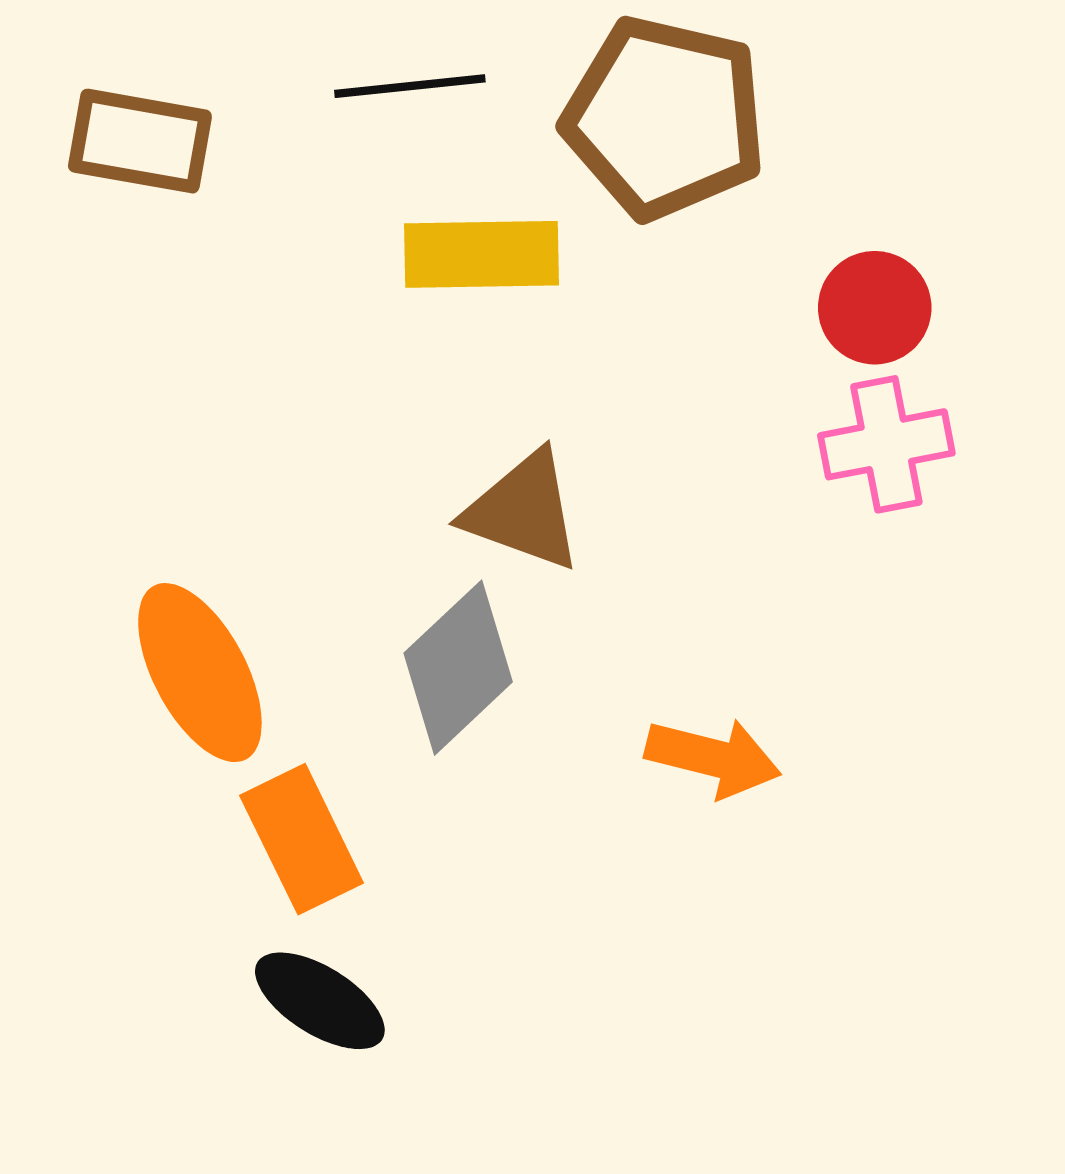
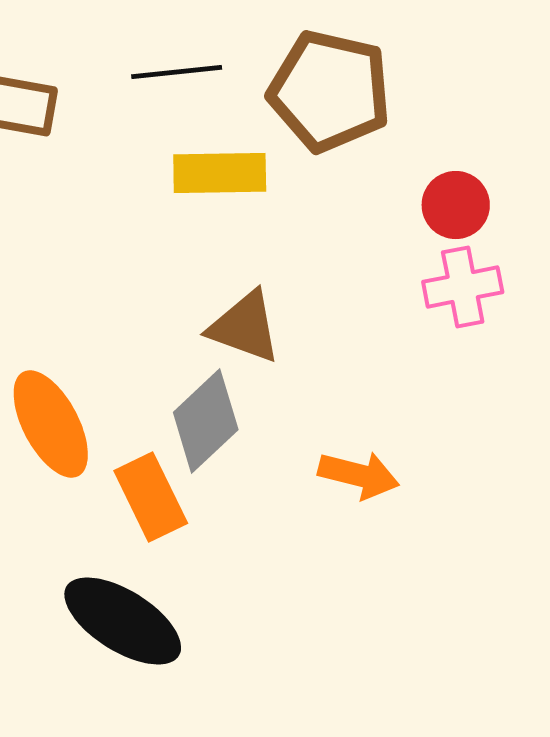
orange rectangle: (302, 839) -> (151, 497), moved
black ellipse: (320, 1001) -> (123, 621), size x1.5

